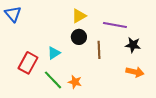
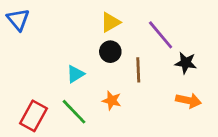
purple line: (115, 25) -> (161, 35), turned 40
red rectangle: (28, 63) -> (34, 116), moved
orange star: (75, 82) -> (112, 101), moved

